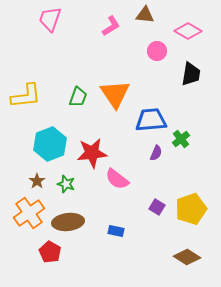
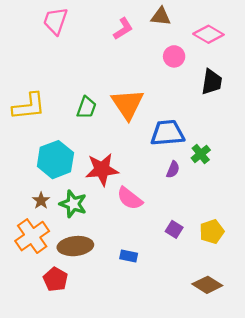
green star: (66, 184) -> (73, 204), size x1.4
yellow pentagon: (191, 209) -> (212, 232), size x0.7

